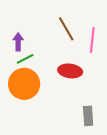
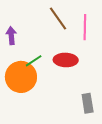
green line: (25, 59) -> (34, 61), moved

